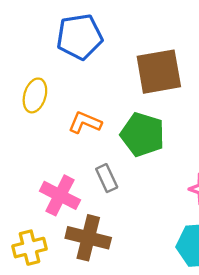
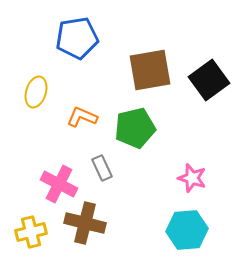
green pentagon: (143, 135) -> (135, 128), turned -30

